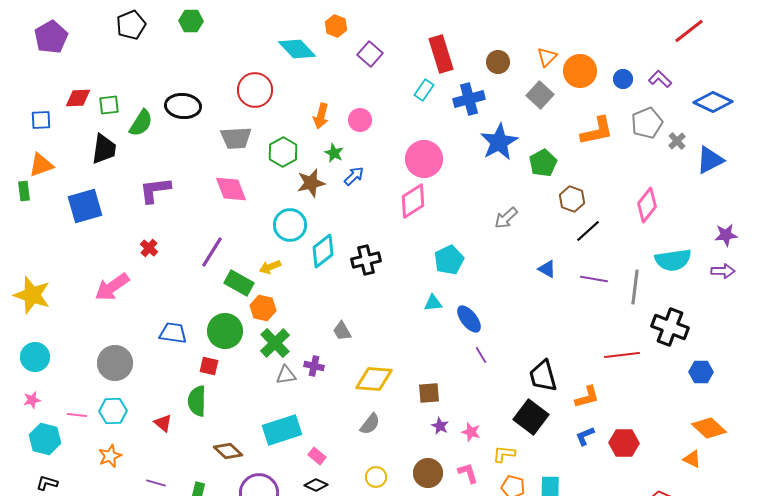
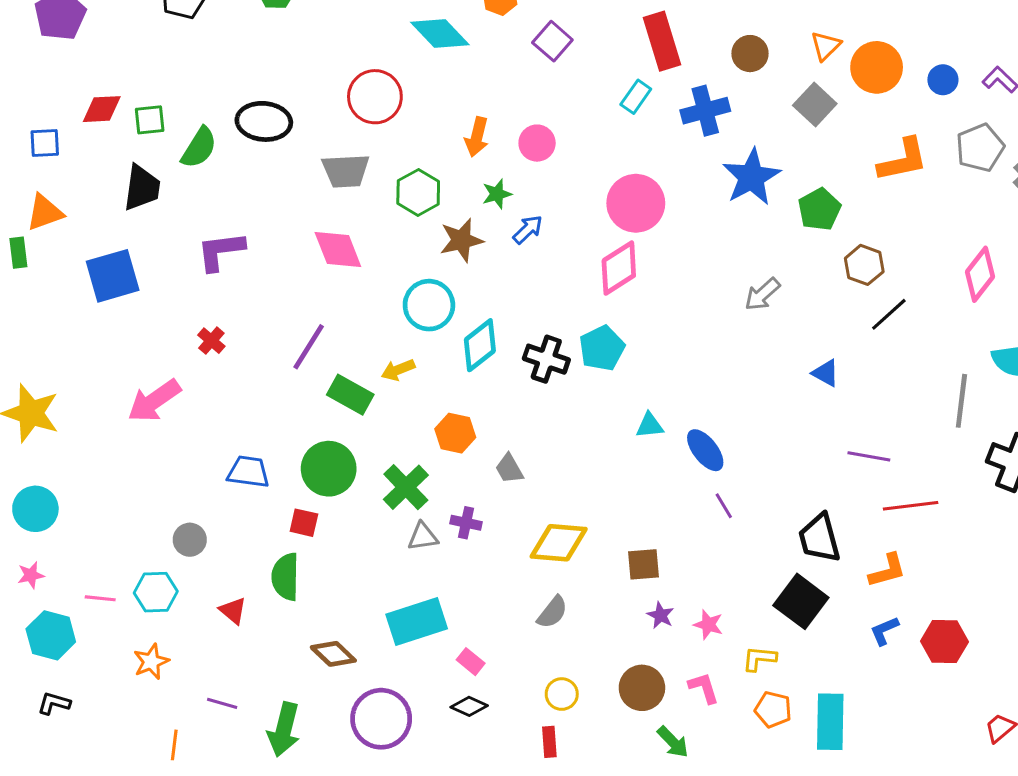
green star: (334, 153) -> (497, 194), turned 30
black cross: (366, 260) -> (546, 359), turned 32
cyan pentagon: (449, 260) -> (602, 348), moved
purple line: (594, 279) -> (869, 456), moved
orange hexagon: (263, 308) -> (455, 433), moved
red line: (622, 355) -> (911, 506), moved
gray circle: (115, 363) -> (190, 540), moved, size x0.6

